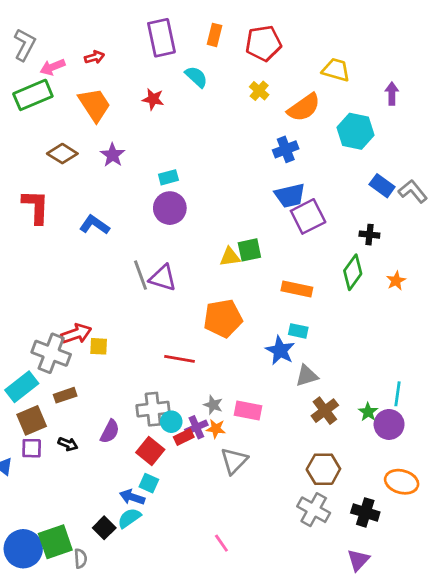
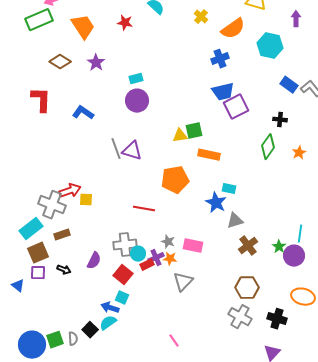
orange rectangle: (297, 289) -> (209, 155), moved
green square: (55, 542) -> (55, 340), size x0.7
gray semicircle: (80, 559) -> (73, 339), moved

